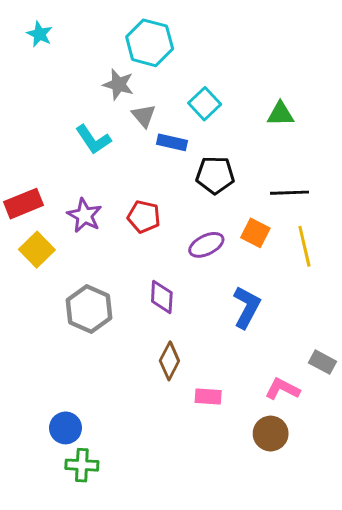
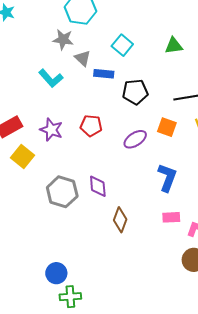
purple diamond: (162, 297) -> (98, 186), moved
pink rectangle: (208, 396) -> (171, 217), moved

